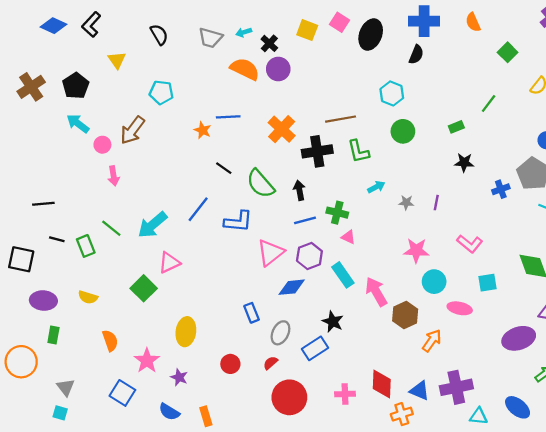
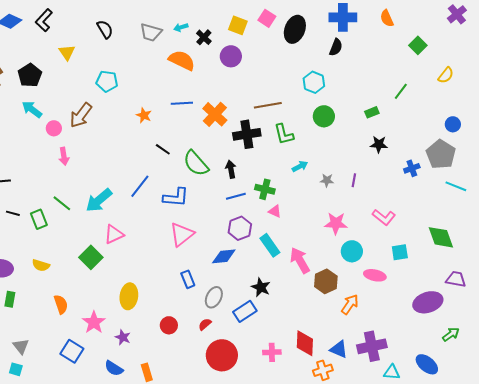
purple circle: (278, 69) -> (231, 56), moved
blue line: (228, 117) -> (182, 103), moved
pink triangle: (270, 253) -> (182, 234), moved

